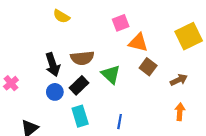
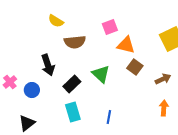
brown semicircle: (82, 58) -> (75, 42), moved
blue circle: (55, 92) -> (32, 90), moved

